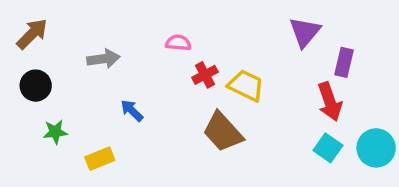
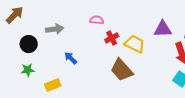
purple triangle: (305, 32) -> (163, 29), moved, turned 48
black circle: (36, 86) -> (29, 44), moved

